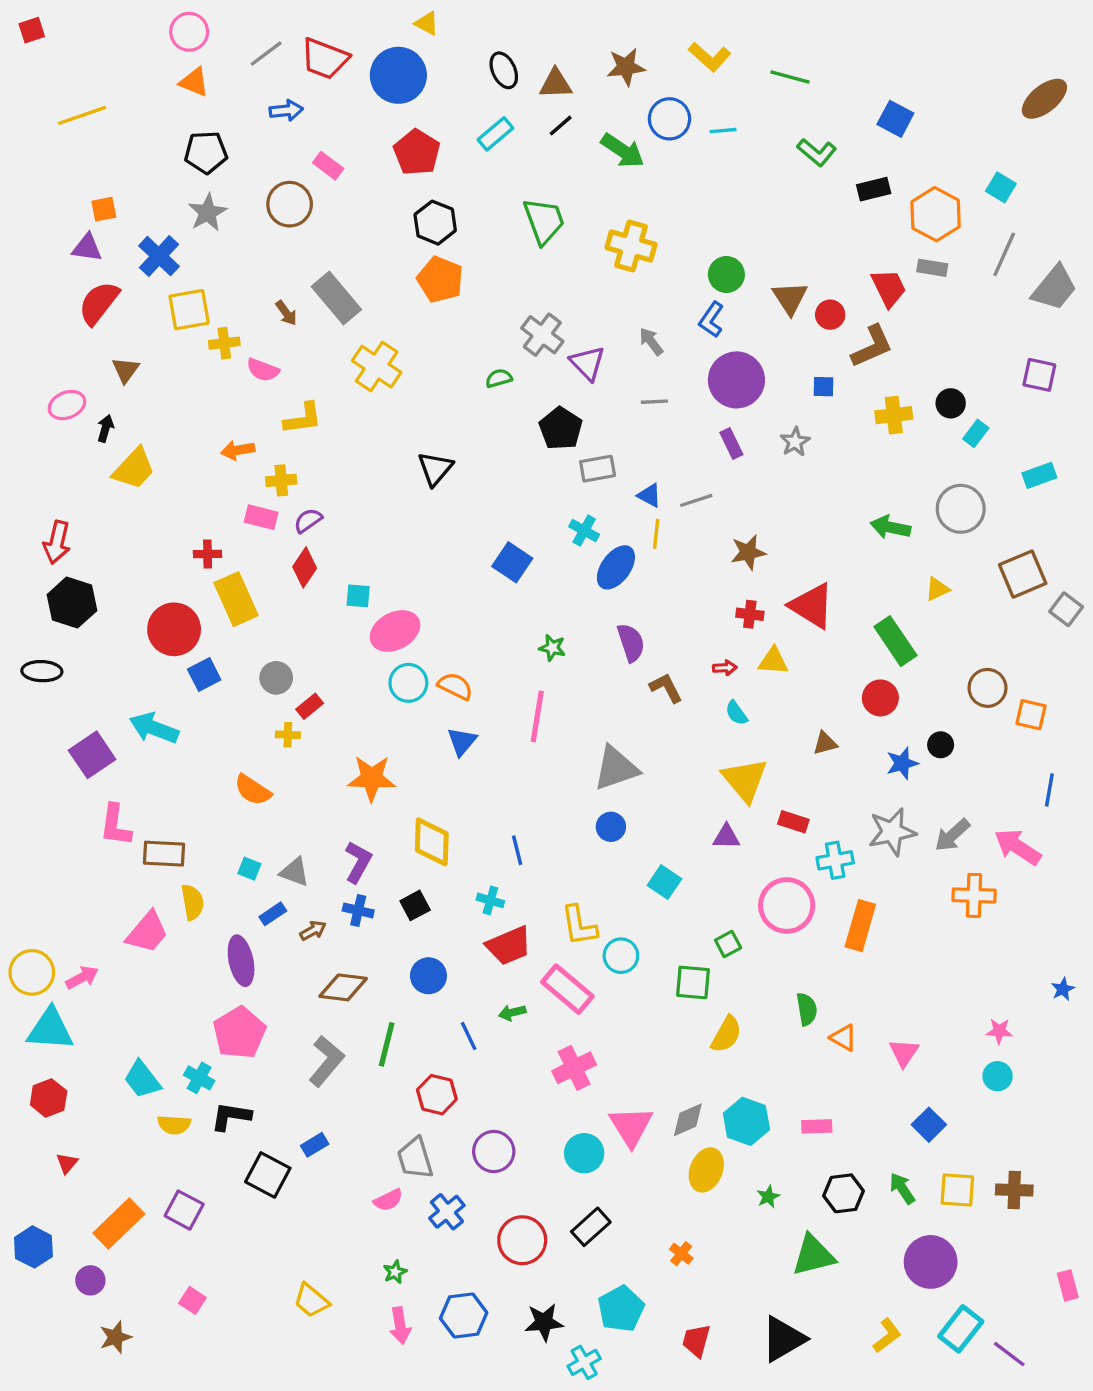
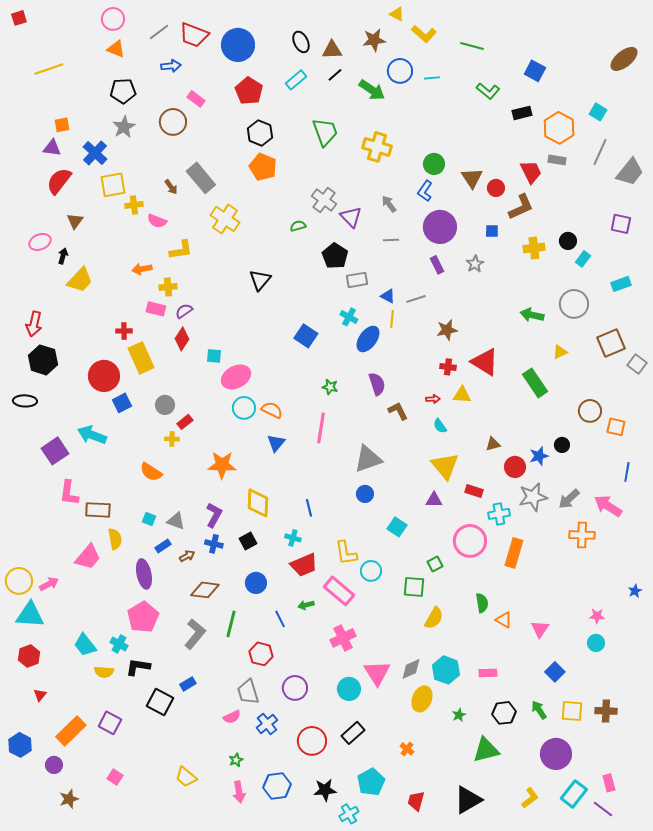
yellow triangle: (427, 23) -> (397, 14), moved
red circle: (880, 698) -> (515, 467), moved
pink rectangle: (1068, 1285) -> (609, 783), moved

